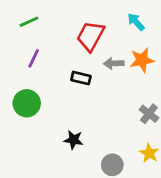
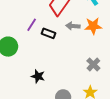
purple line: (34, 58) -> (32, 25), moved

